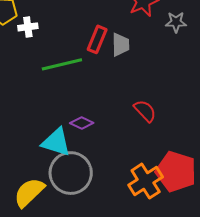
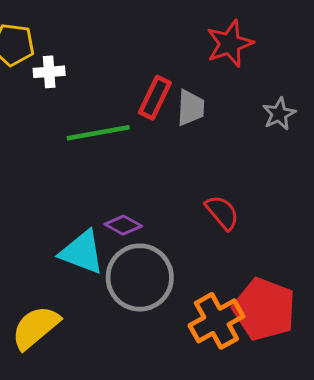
gray star: (176, 22) -> (279, 114), moved, turned -30
gray circle: (71, 173) -> (140, 277), moved

